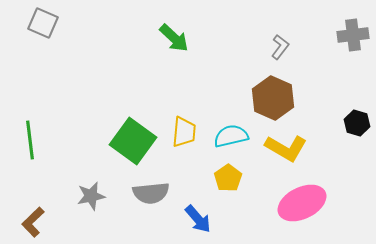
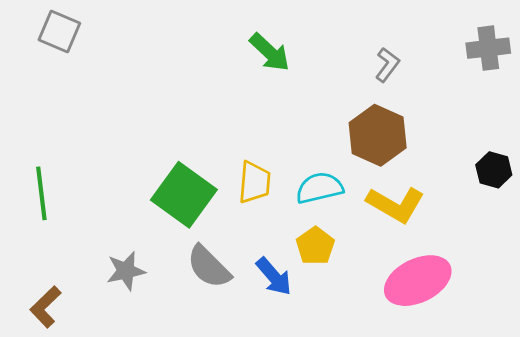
green arrow: (174, 38) -> (270, 52), moved
gray semicircle: (151, 193) -> (209, 267), turned 51
blue arrow: (198, 219) -> (274, 276), moved

